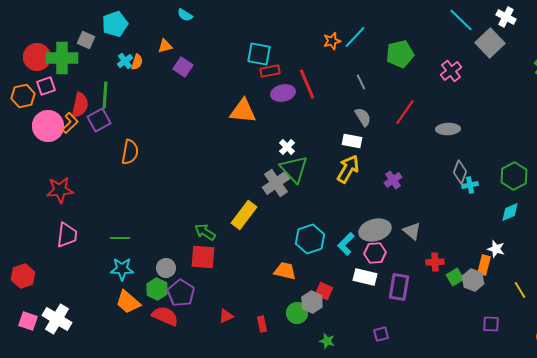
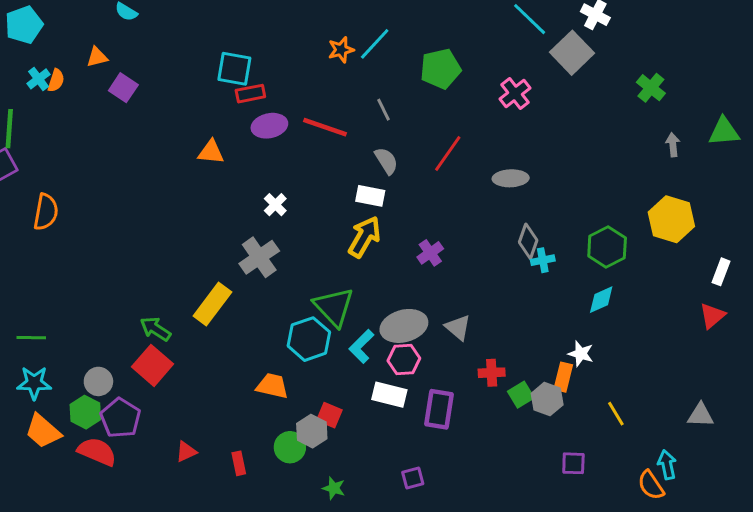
red line: (307, 84) -> (325, 127), moved, turned -48
orange triangle: (243, 111) -> (211, 152), size x0.7
green triangle: (294, 169) -> (334, 307), moved
red square: (203, 257) -> (153, 365), turned 36

